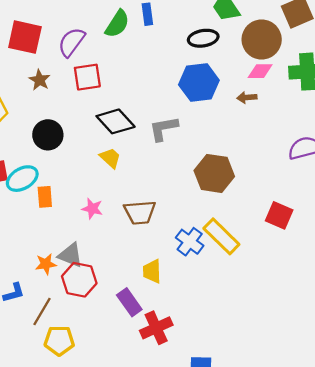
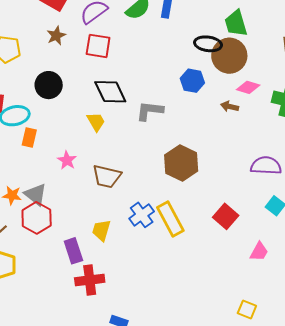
brown circle: (262, 39) -> (229, 56), moved
blue hexagon: (199, 82) -> (192, 81), size x0.7

